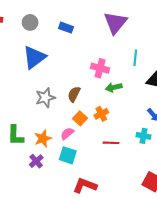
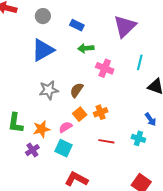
green arrow: (114, 87) -> (86, 48), moved

